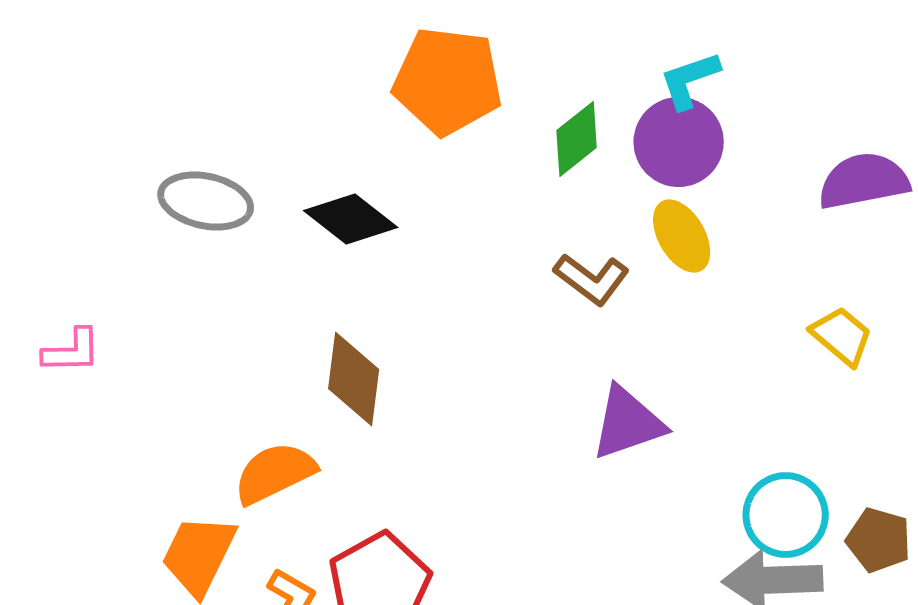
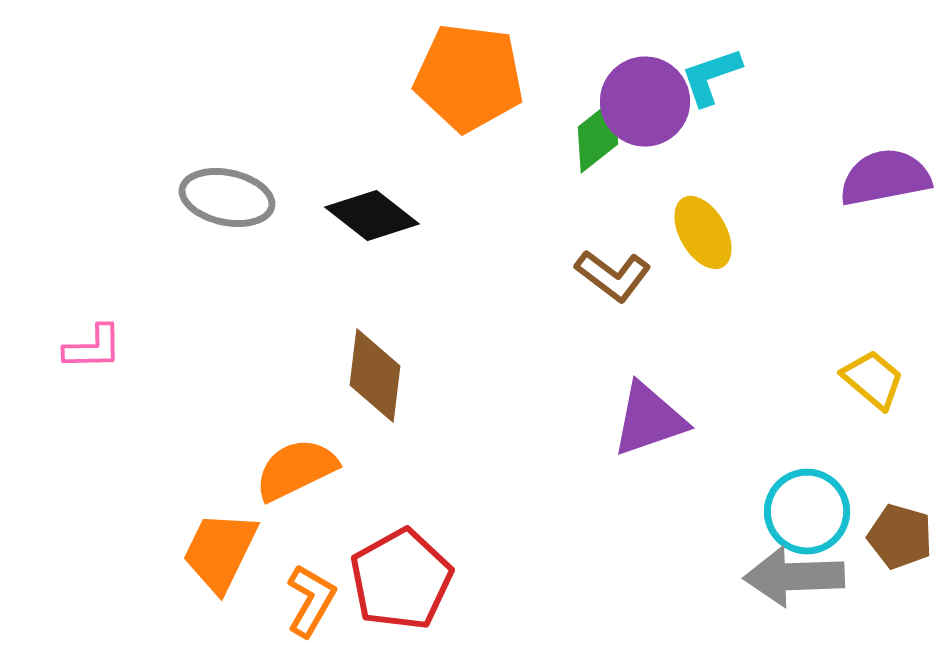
purple circle: (679, 142) -> (645, 102), moved
yellow trapezoid: (842, 336) -> (873, 380), moved

